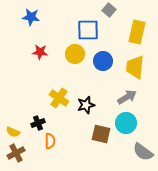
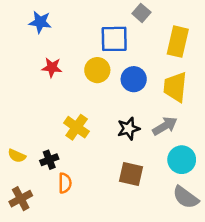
black star: (86, 105) -> (128, 129), moved
cyan circle: (126, 123) -> (182, 160), moved
yellow semicircle: (13, 132) -> (17, 156), moved

